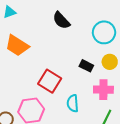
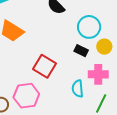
cyan circle: (104, 32) -> (89, 27), moved
cyan semicircle: (73, 103) -> (78, 89), moved

